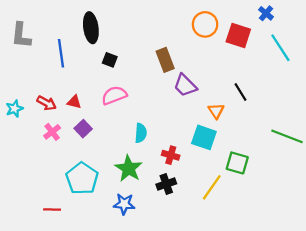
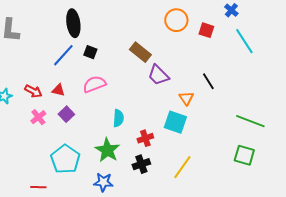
red square: (238, 35) -> (206, 30), size x0.7
blue line: (61, 53) -> (63, 55), moved, turned 50
brown rectangle: (165, 60) -> (140, 52), turned -30
red cross: (171, 155) -> (145, 138), turned -35
green square: (237, 163) -> (244, 155), moved

